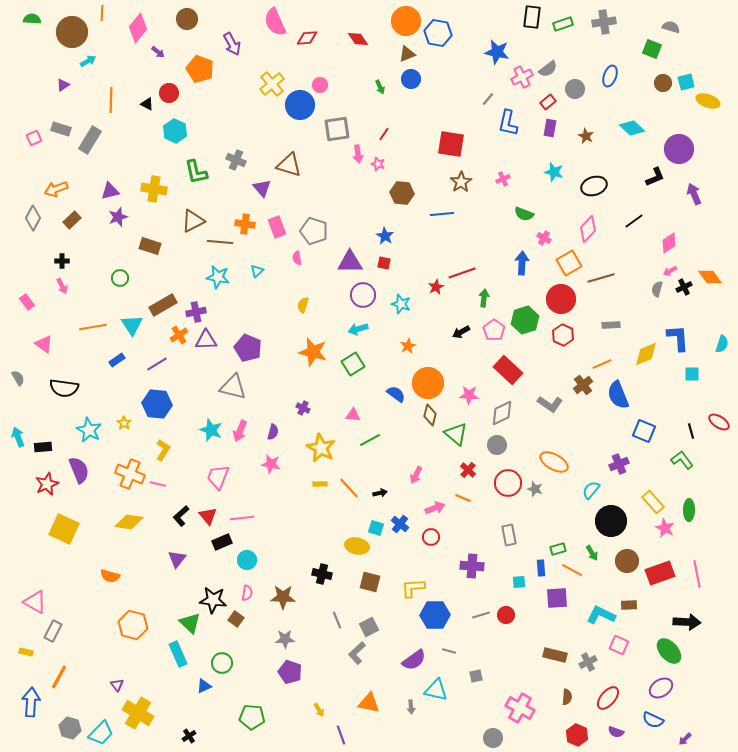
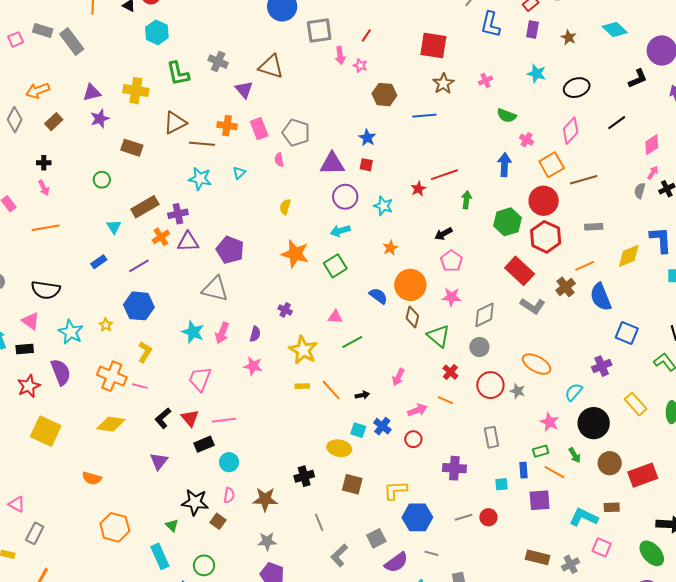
gray rectangle: (90, 140) -> (72, 41), turned -68
pink arrow: (670, 271) -> (653, 173), turned 152
cyan triangle: (132, 325) -> (114, 227), size x0.7
orange line: (93, 327) -> (46, 228), moved
pink pentagon: (494, 330) -> (451, 261), moved
red hexagon: (563, 335) -> (546, 237), size x1.4
pink triangle: (44, 344) -> (31, 321), moved
red rectangle: (508, 370) -> (520, 271), moved
pink star: (665, 528) -> (550, 422), moved
black cross: (322, 574) -> (304, 476), turned -30
pink triangle: (35, 602) -> (17, 504), size x0.7
green triangle: (190, 623) -> (172, 525), size x0.6
gray square: (369, 627) -> (376, 538), moved

